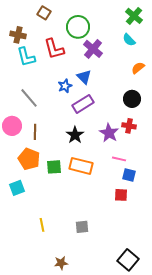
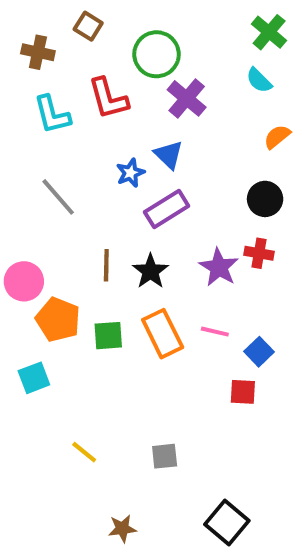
brown cross: (18, 35) -> (38, 52), moved
pink circle: (12, 126) -> (24, 281), moved
brown line: (35, 132) -> (106, 265), moved
pink line: (119, 159) -> (215, 332), moved
orange rectangle: (81, 166) -> (163, 334), turned 50
blue square: (129, 175) -> (259, 352), turned 32
yellow line: (42, 225) -> (84, 452), turned -40
black square: (128, 260) -> (227, 522), moved

